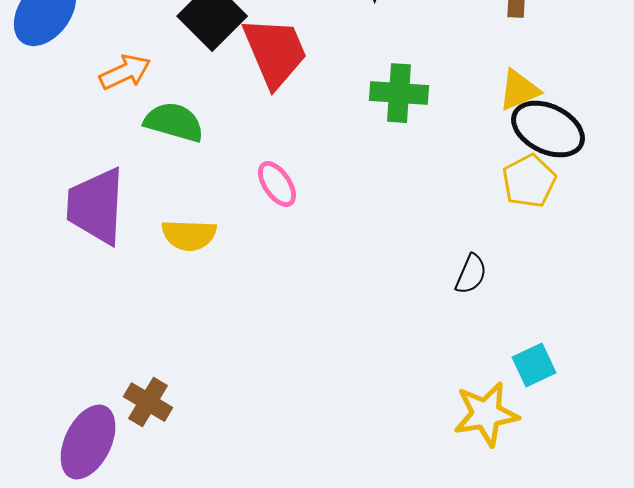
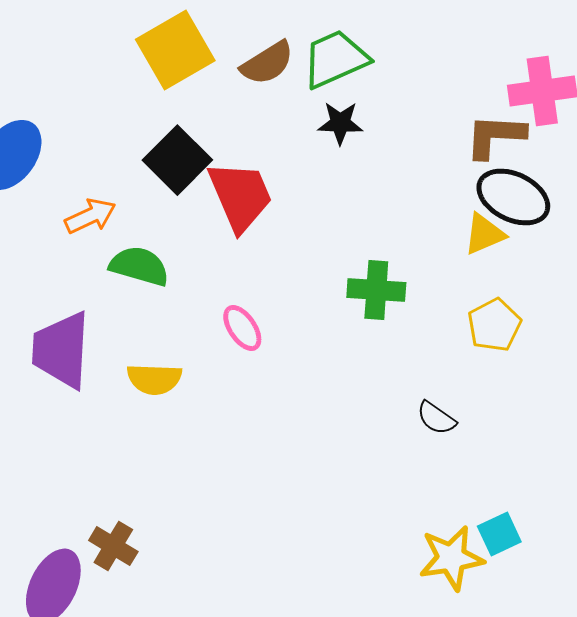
green cross: (399, 93) -> (376, 290), moved
black ellipse: (548, 129) -> (513, 197), moved
black semicircle: (471, 274) -> (436, 418), turned 102
cyan square: (534, 365) -> (499, 534), moved

